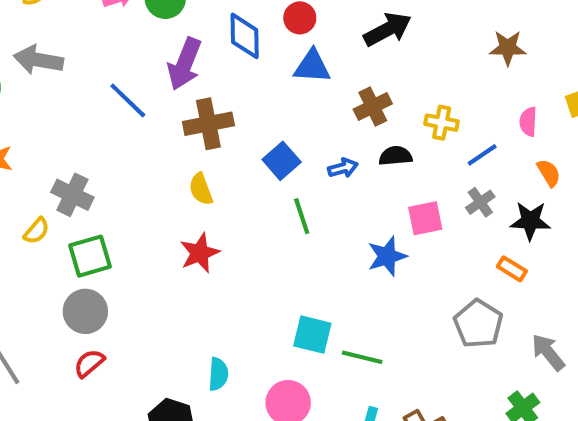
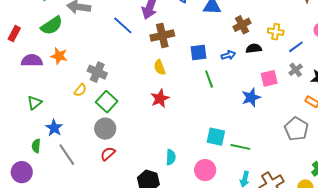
blue square: (282, 161) -> (198, 53), turned 36
green square: (90, 256) -> (107, 102), turned -30

